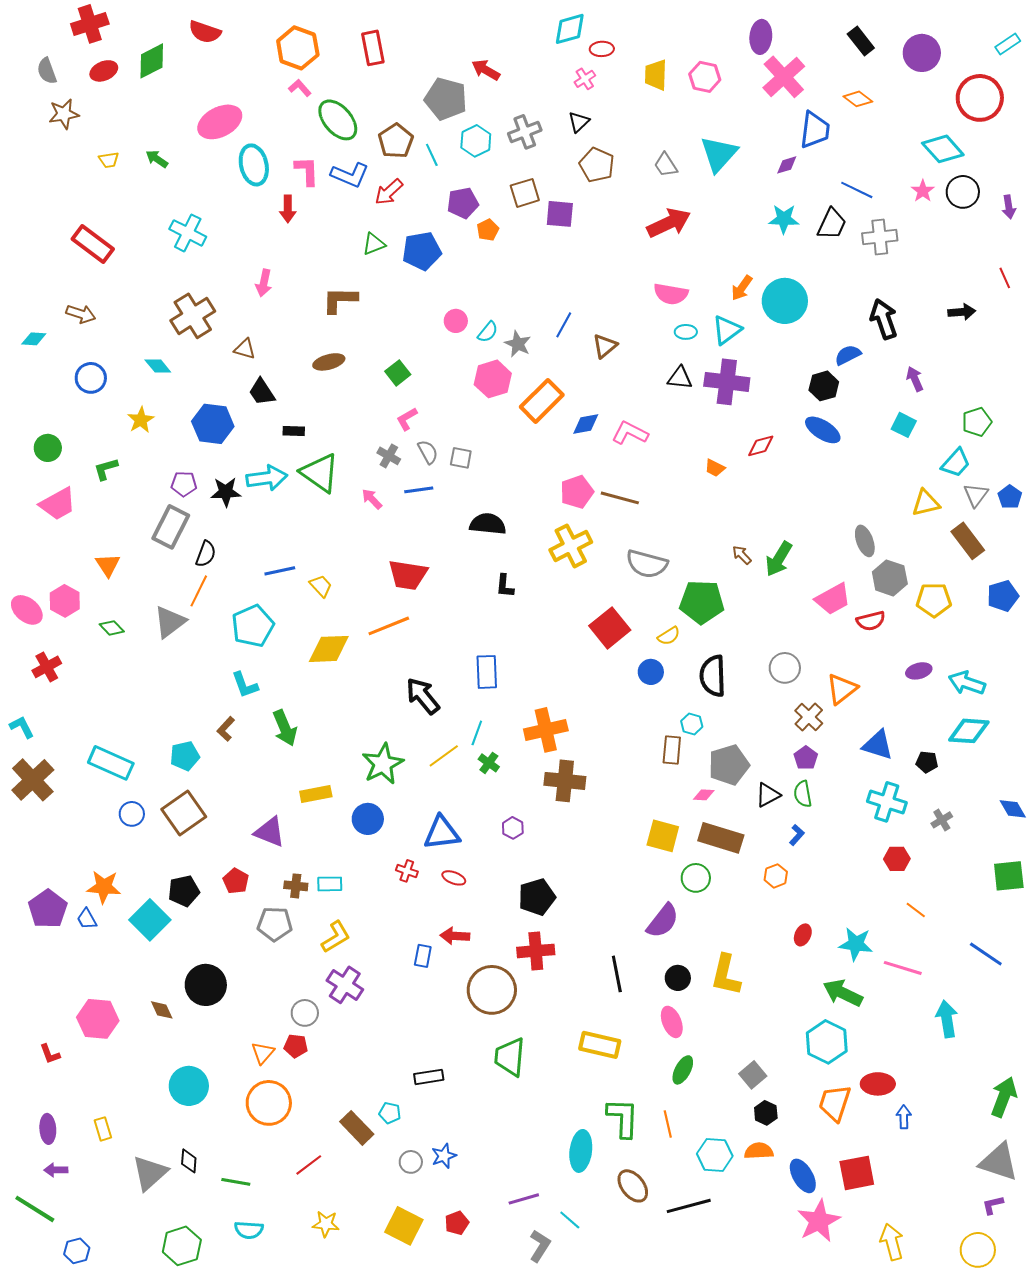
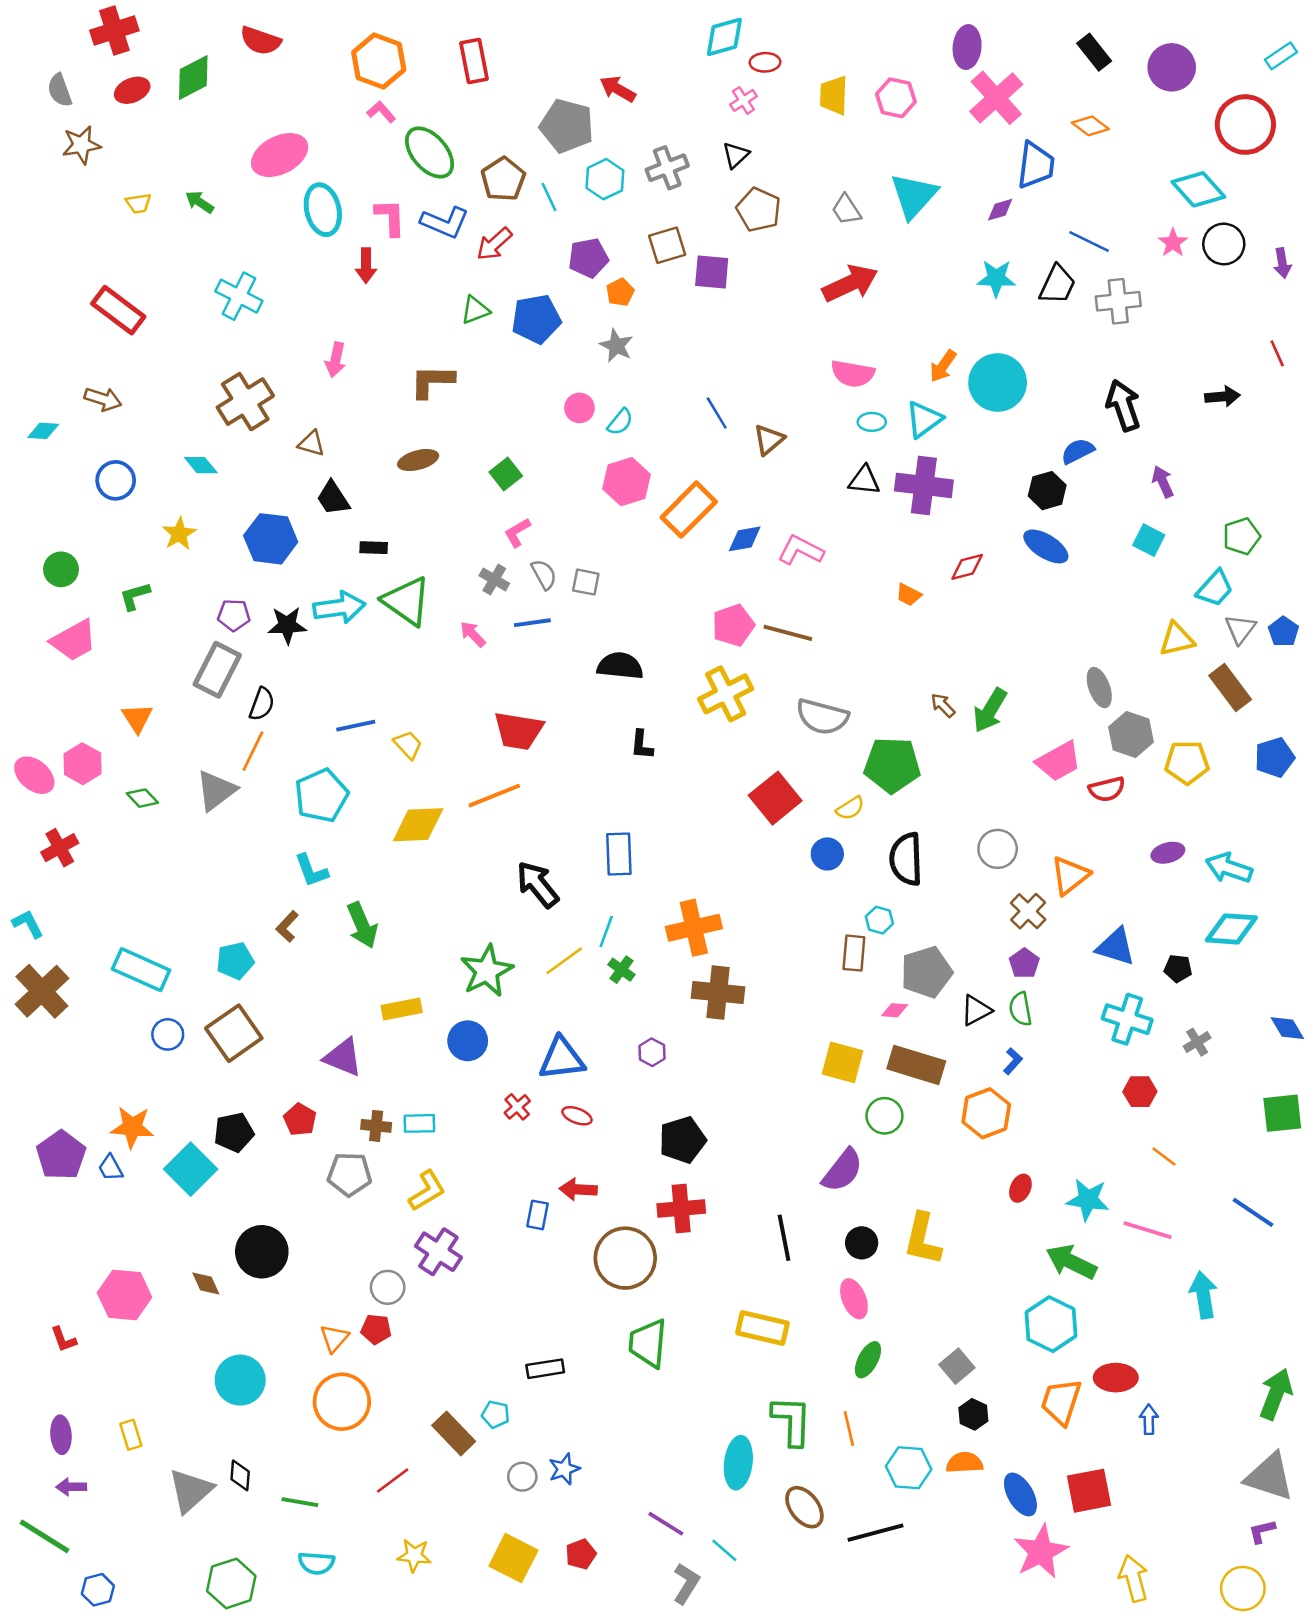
blue line: (564, 325) -> (717, 413), turned -60
gray star: (518, 344) -> (616, 346), moved
red cross: (407, 871) -> (517, 1107), turned 30
orange hexagon: (776, 876) -> (986, 1113), size x1.6
purple line: (524, 1199) -> (666, 1524), turned 48

